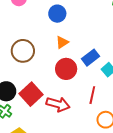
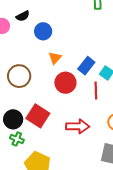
red line: (92, 95) -> (96, 91), moved
red arrow: (58, 104) -> (78, 126), moved

